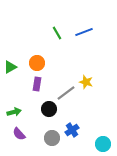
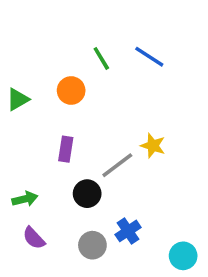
blue line: (84, 32) -> (149, 57), turned 54
orange circle: (37, 63) -> (71, 90), moved
green triangle: (10, 67) -> (18, 99), moved

